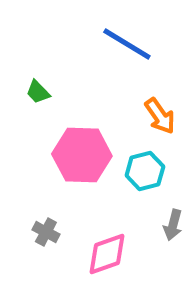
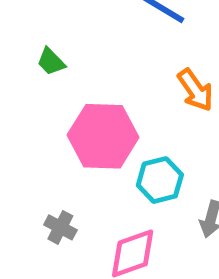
cyan hexagon: (145, 171) -> (160, 180), moved

